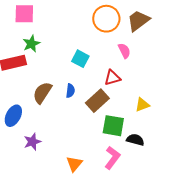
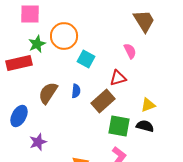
orange circle: (106, 19) -> (64, 36), moved
brown trapezoid: (138, 21) -> (144, 21), turned 95
black semicircle: (135, 140) -> (145, 126), moved

